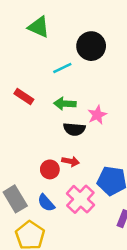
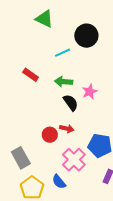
black semicircle: (74, 129) -> (71, 103), turned -132
blue semicircle: (46, 203) -> (59, 182), moved

